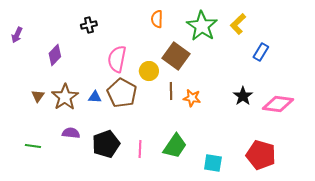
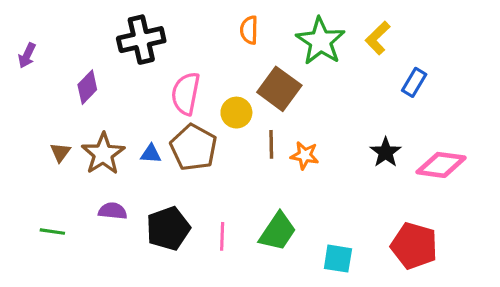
black cross: (89, 25) -> (141, 40), size x1.8

